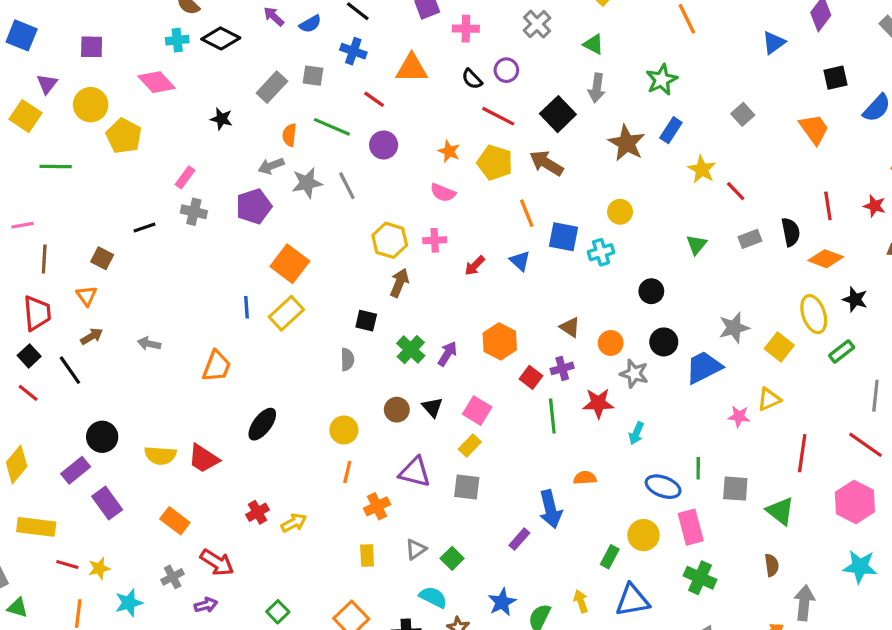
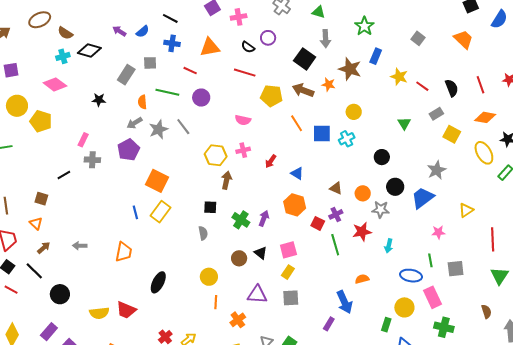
red line: (498, 116) -> (245, 73), moved
orange star: (449, 151) -> (329, 84), moved
black semicircle: (791, 232) -> (452, 88), moved
blue triangle: (520, 261) -> (297, 173), moved
yellow square: (779, 347) -> (452, 134), moved
pink square: (477, 411) -> (288, 250), turned -36
pink star: (739, 416) -> (438, 232), moved
black circle: (102, 437) -> (60, 294), moved
green triangle: (780, 511) -> (500, 276), moved, turned 36

